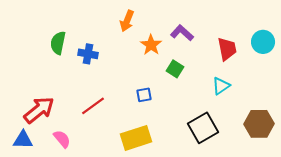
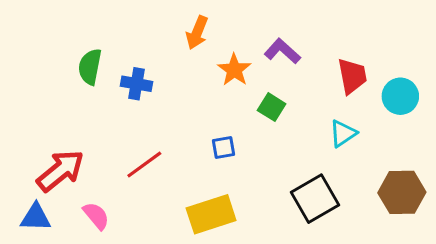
cyan circle: (263, 42) -> (400, 96), moved

